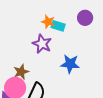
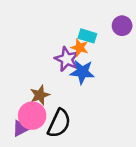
orange star: (48, 22) -> (80, 48), moved
blue star: (70, 64) -> (82, 72), moved

